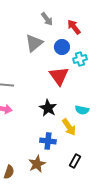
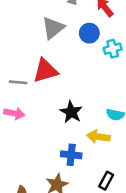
red triangle: (59, 76) -> (45, 71), moved, turned 50
yellow arrow: (69, 127) -> (98, 137), turned 132

